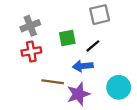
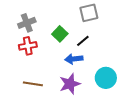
green square: (67, 38) -> (60, 34), turned -35
brown line: (53, 82) -> (33, 84), moved

